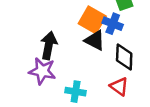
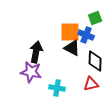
orange square: (92, 20) -> (70, 32), turned -30
red triangle: (119, 86) -> (91, 84), turned -49

